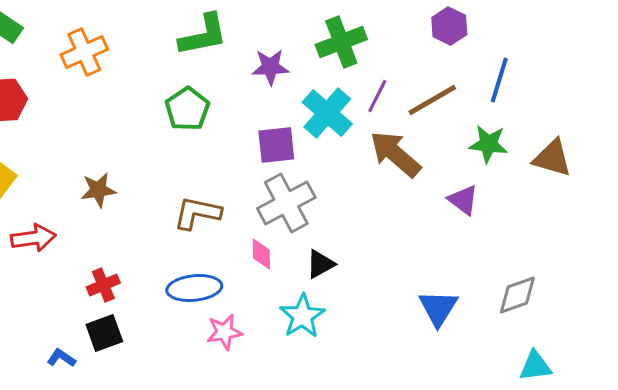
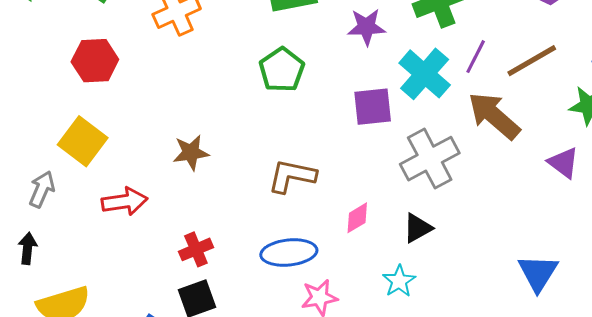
gray cross: (286, 203) -> (430, 159), moved
pink diamond: (261, 254) -> (357, 218), turned 60
cyan star: (302, 316) -> (399, 281), size x0.7

